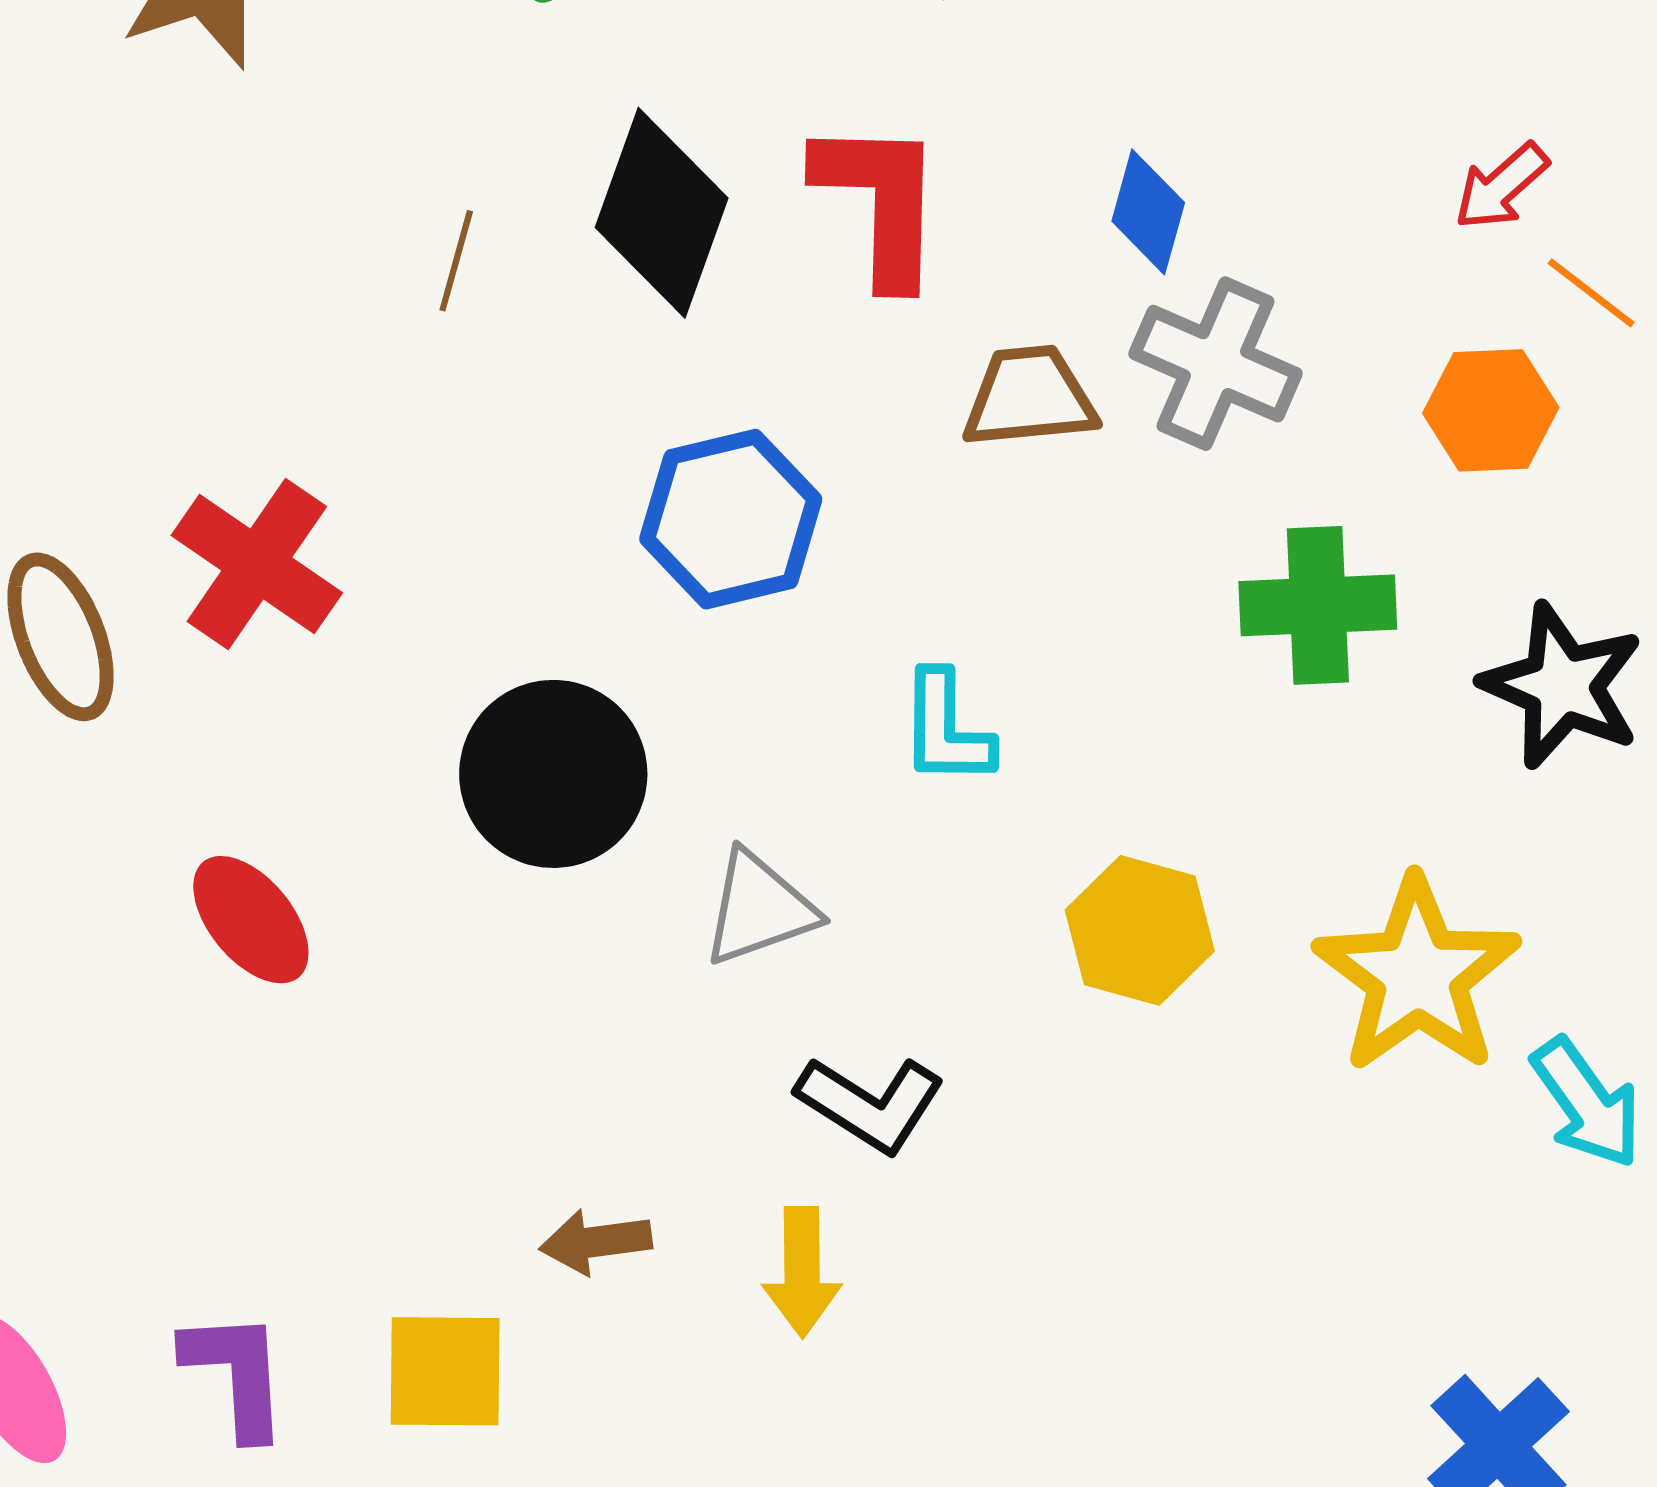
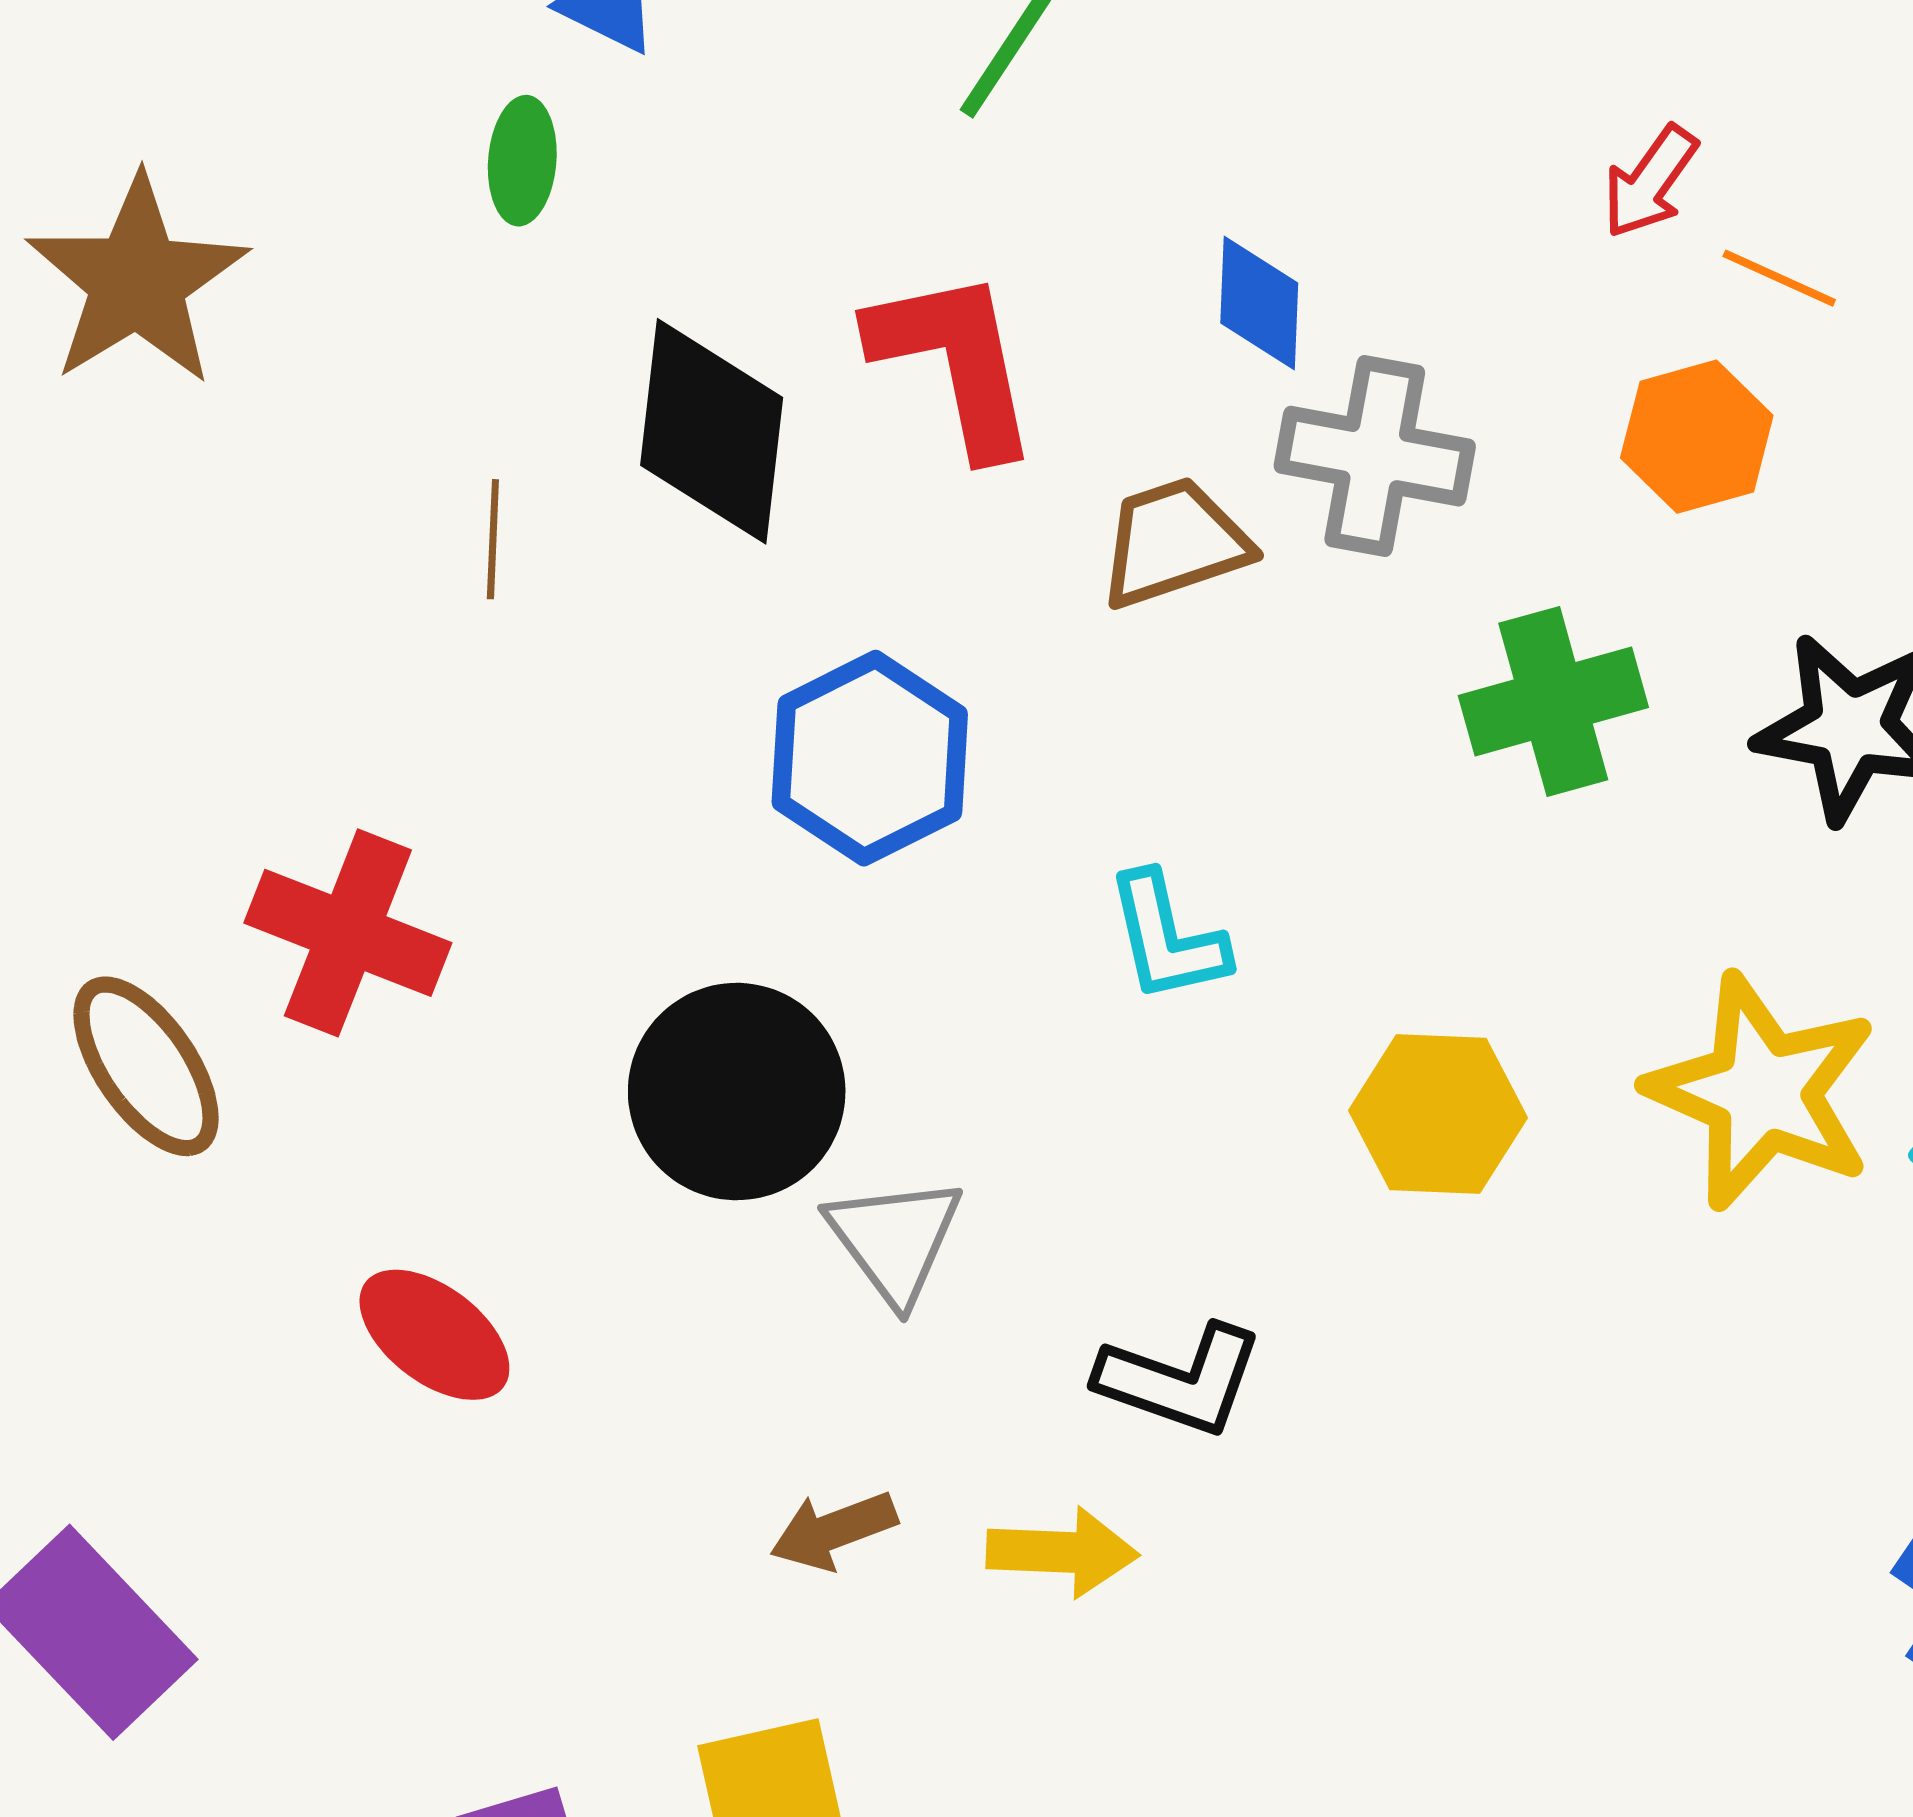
gray triangle: (759, 909) -> (895, 1239), moved, turned -34
brown arrow: (596, 1242) -> (833, 1530), moved
yellow arrow: (802, 1272) -> (1062, 1552), moved, turned -74

